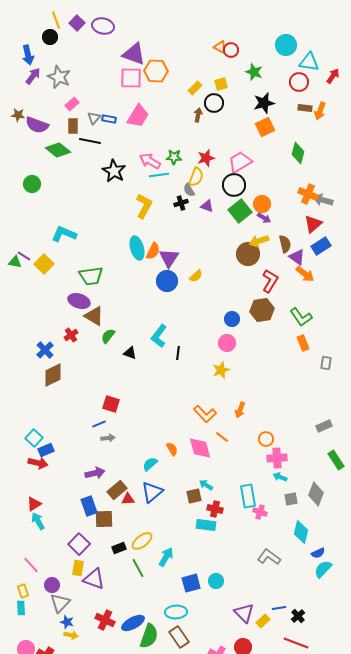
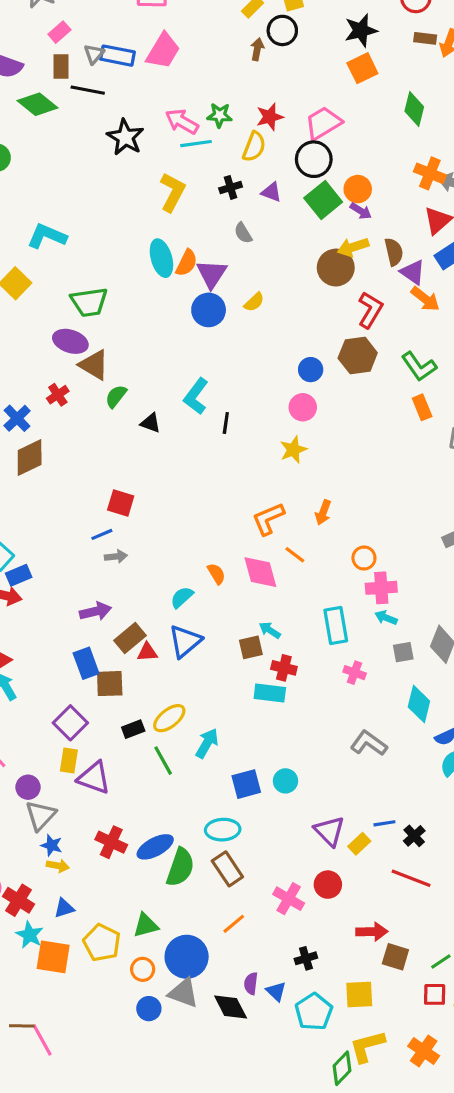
blue rectangle: (109, 119) -> (117, 56), size x1.5
gray semicircle: (189, 190) -> (243, 233), moved
orange L-shape: (205, 414) -> (268, 519), turned 110
cyan rectangle: (248, 496) -> (336, 626), moved

